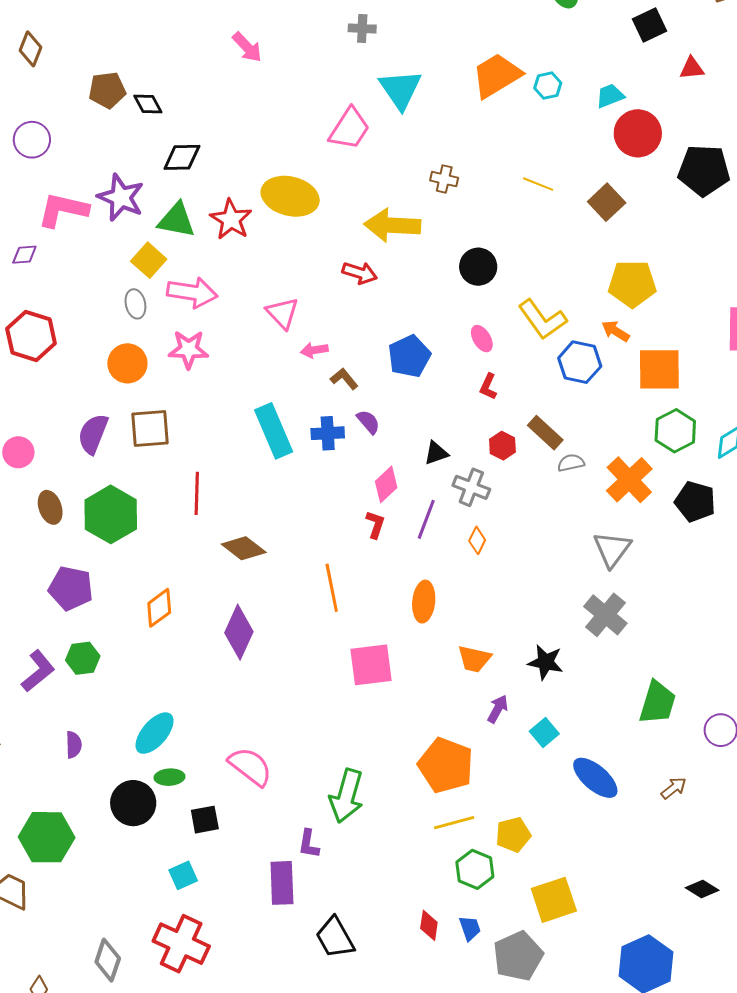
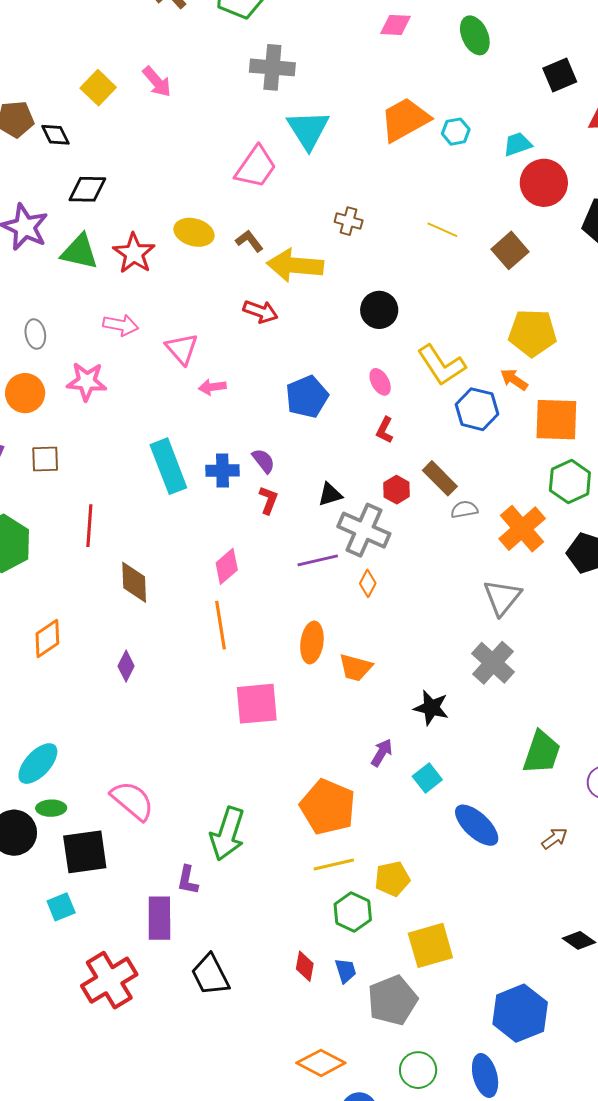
gray cross: (362, 28) -> (272, 67), size x1.6
yellow ellipse: (290, 196) -> (194, 232), size x0.7
yellow square: (149, 260) -> (98, 88), moved
pink arrow: (192, 292) -> (121, 325), moved, size x0.7
brown L-shape: (344, 379) -> (249, 241), moved
brown square: (150, 428) -> (45, 459), size x0.7
pink diamond: (386, 484) -> (227, 566), moved
gray cross: (471, 487) -> (364, 530), size x1.4
purple line: (426, 519) -> (318, 560), turned 54
red L-shape: (375, 524) -> (268, 500), moved
brown diamond: (244, 548) -> (134, 582), turned 48
purple diamond: (239, 632) -> (126, 666), size x0.6
orange trapezoid: (474, 659) -> (356, 668), moved
black square: (205, 820) -> (85, 852), size x1.6
red cross: (181, 944) -> (109, 980), moved, turned 32

